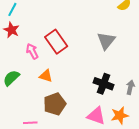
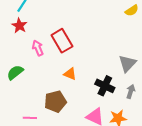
gray triangle: (106, 41) -> (127, 63), moved
orange triangle: (46, 76) -> (70, 74), moved

